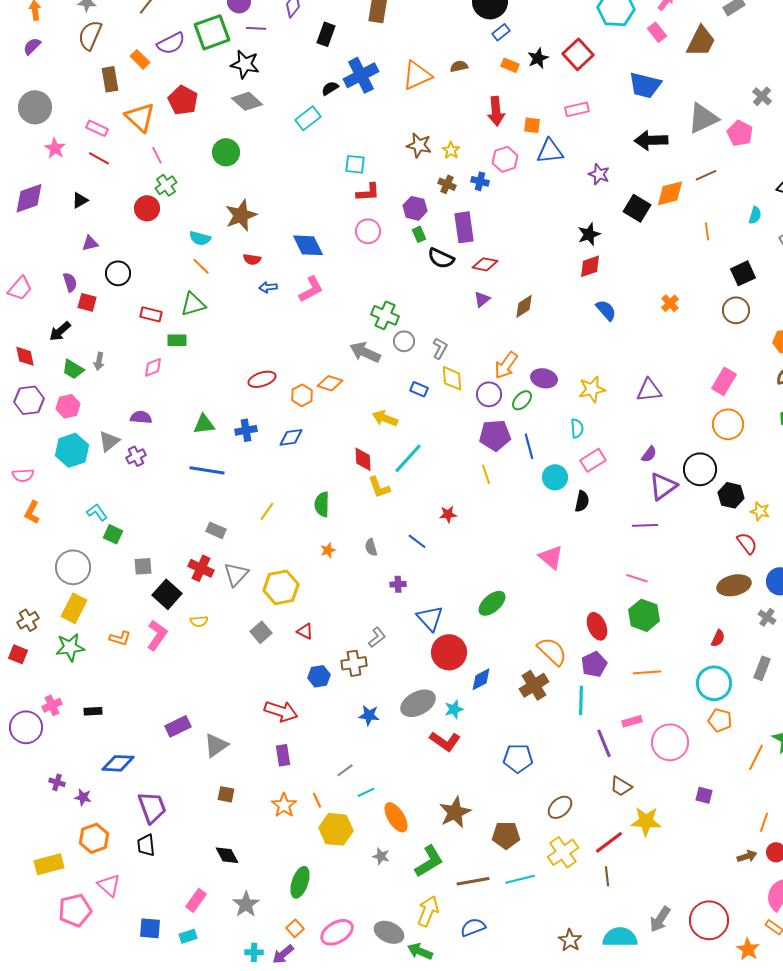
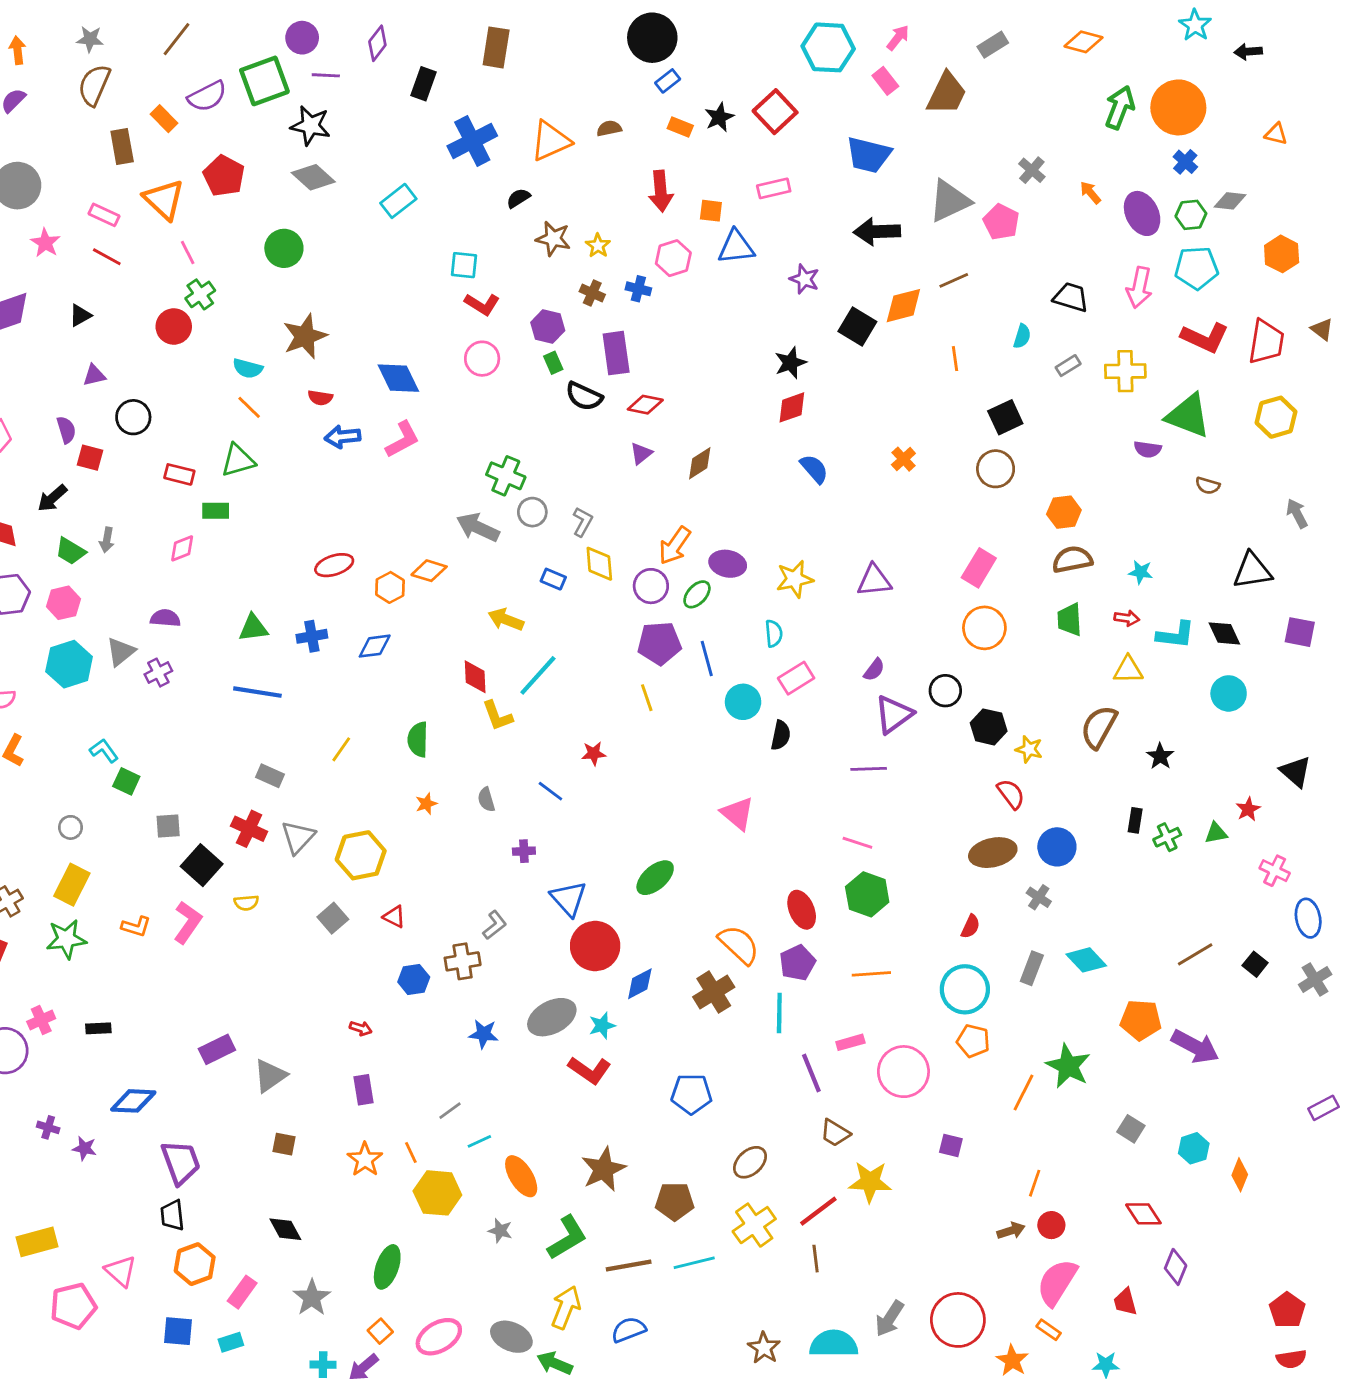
black semicircle: (330, 88) -> (518, 198), moved
red L-shape: (368, 192) -> (482, 304), turned 35
blue arrow: (268, 287) -> (343, 437), size x1.4
black circle: (700, 469) -> (945, 691), size x0.7
gray circle: (73, 567) -> (70, 827), size x0.5
red arrow: (281, 711) -> (361, 1028), size x0.5
orange hexagon: (94, 838) -> (195, 1264), moved

